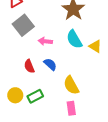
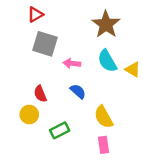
gray square: (23, 25) -> (45, 44), turned -35
red semicircle: (29, 66) -> (40, 94), moved
yellow circle: (15, 95) -> (29, 114), moved

